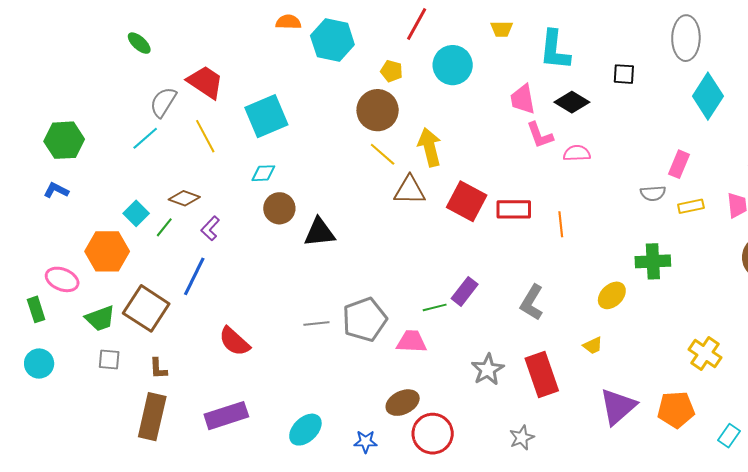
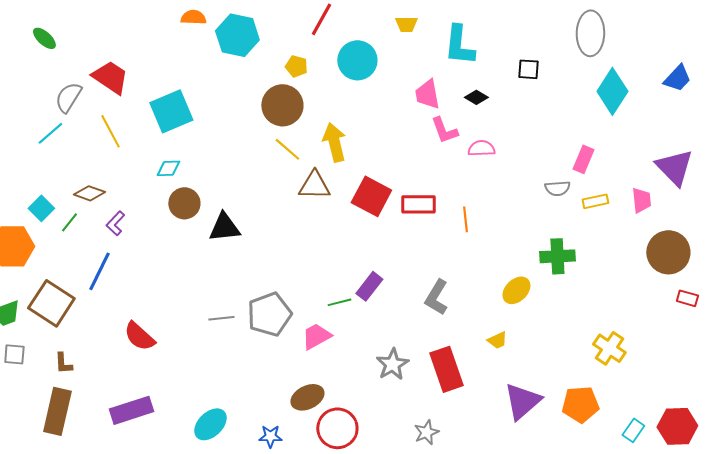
black diamond: (572, 102) -> (476, 97), size x0.7
pink trapezoid: (412, 341) -> (316, 336), turned -32

